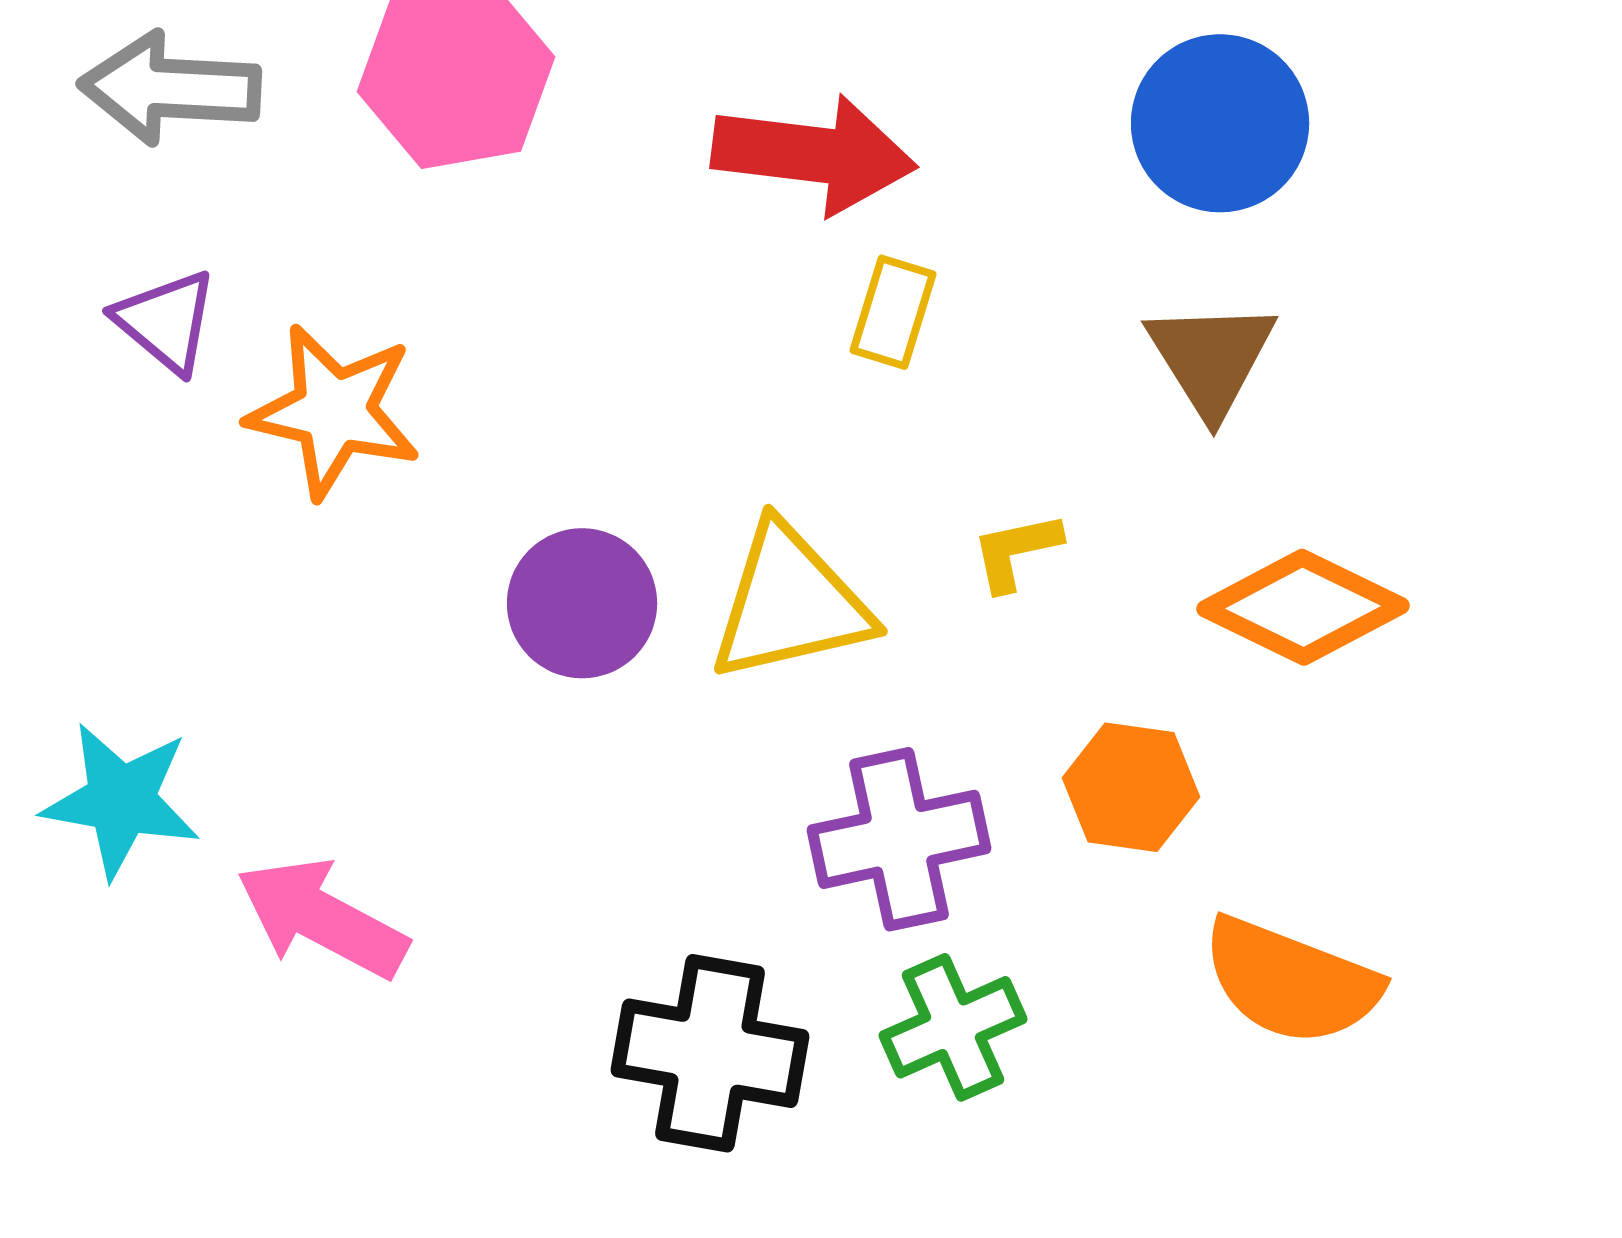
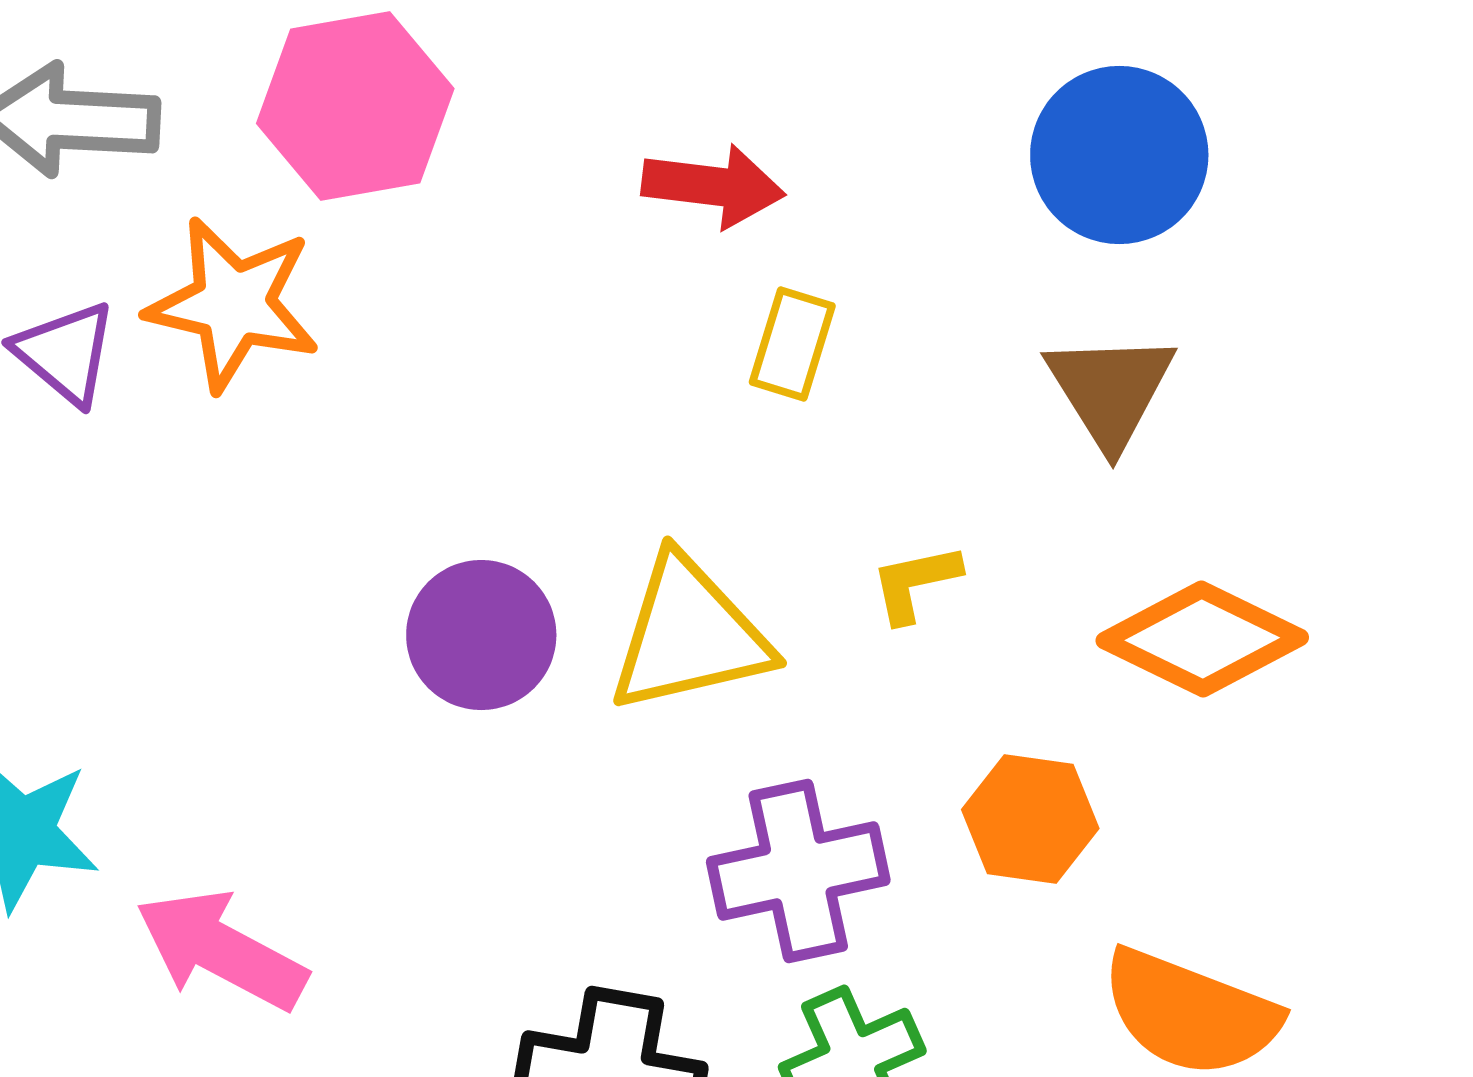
red arrow: (814, 154) -> (713, 186), size x0.7
orange star: (334, 411) -> (233, 304), moved

